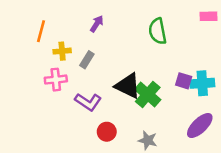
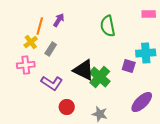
orange line: (41, 31) -> (40, 26), moved
yellow cross: (62, 51) -> (31, 42), turned -32
cyan cross: (202, 83) -> (146, 53), moved

